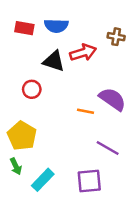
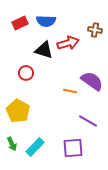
red rectangle: (24, 28) -> (20, 23), turned -35
green arrow: (16, 166) -> (12, 144), moved

